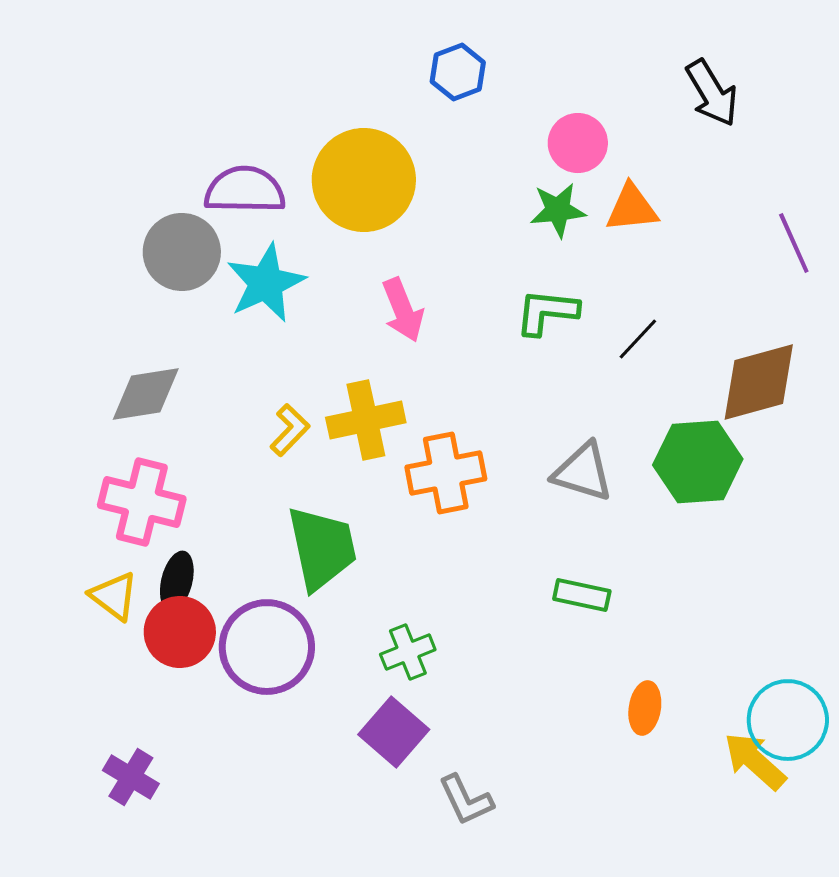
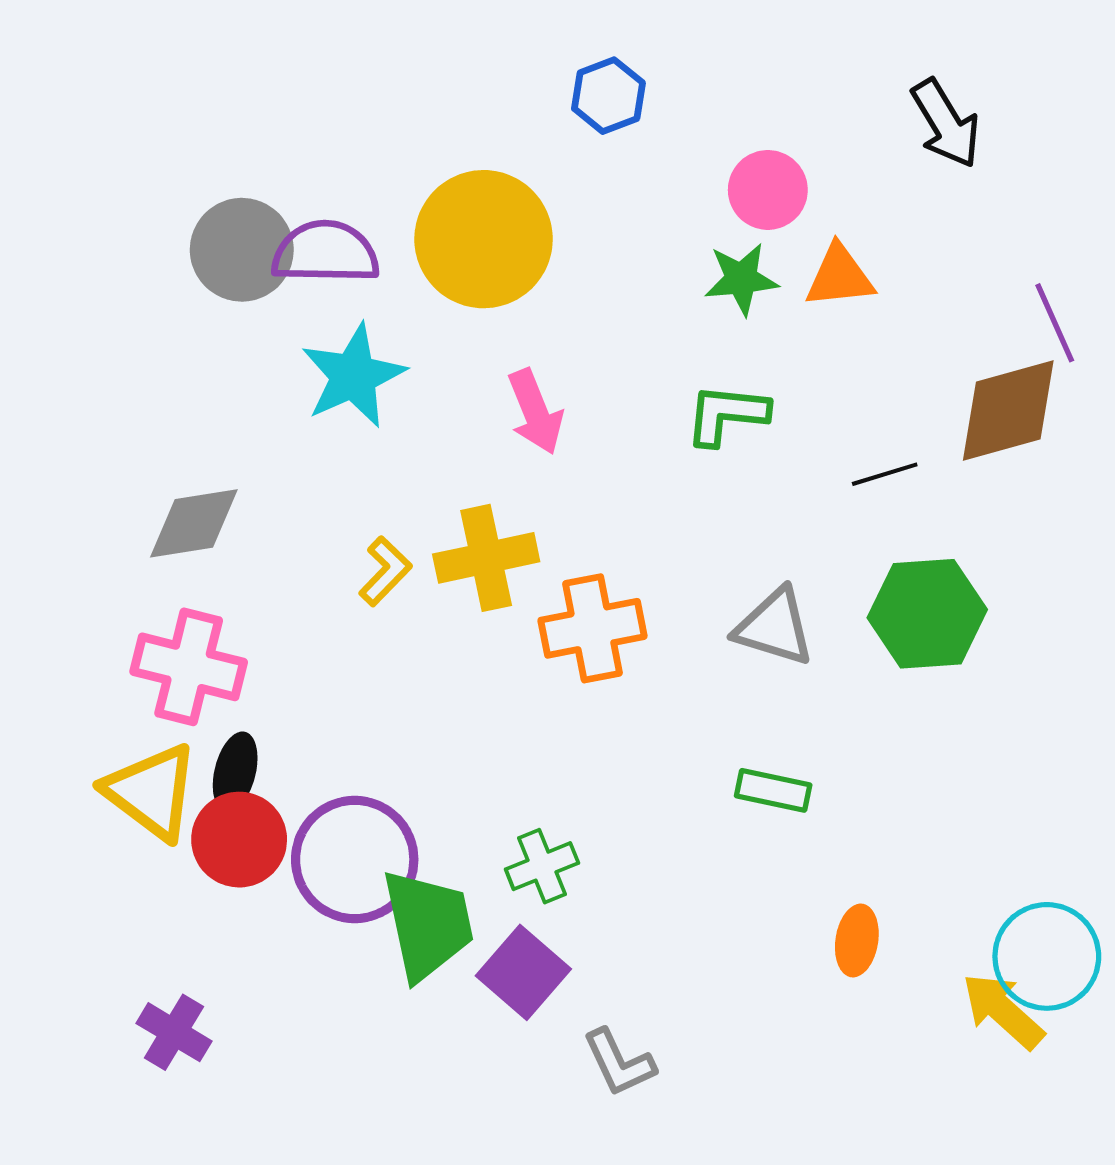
gray circle: (182, 252) -> (242, 250), moved
black line: (638, 339) -> (885, 474), moved, turned 30
brown diamond: (759, 382) -> (1008, 410), moved
green trapezoid: (322, 548) -> (428, 925), moved
yellow triangle: (114, 596) -> (151, 792), size x1.5

